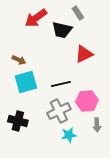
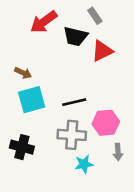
red triangle: (84, 54) -> (102, 51), moved
gray cross: (59, 111) -> (72, 135), turned 30

